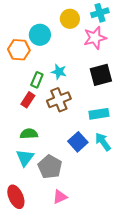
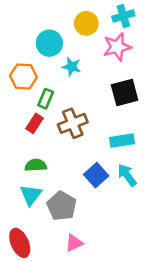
orange hexagon: (19, 50) -> (23, 76), moved
cyan star: (59, 72) -> (72, 67), moved

